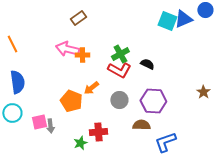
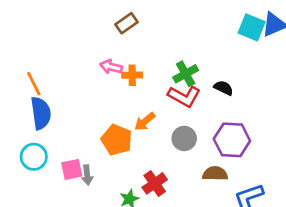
orange line: (12, 44) -> (34, 84), moved
pink arrow: (67, 49) -> (111, 67), size x0.7
red cross: (98, 132) -> (155, 183), turned -30

